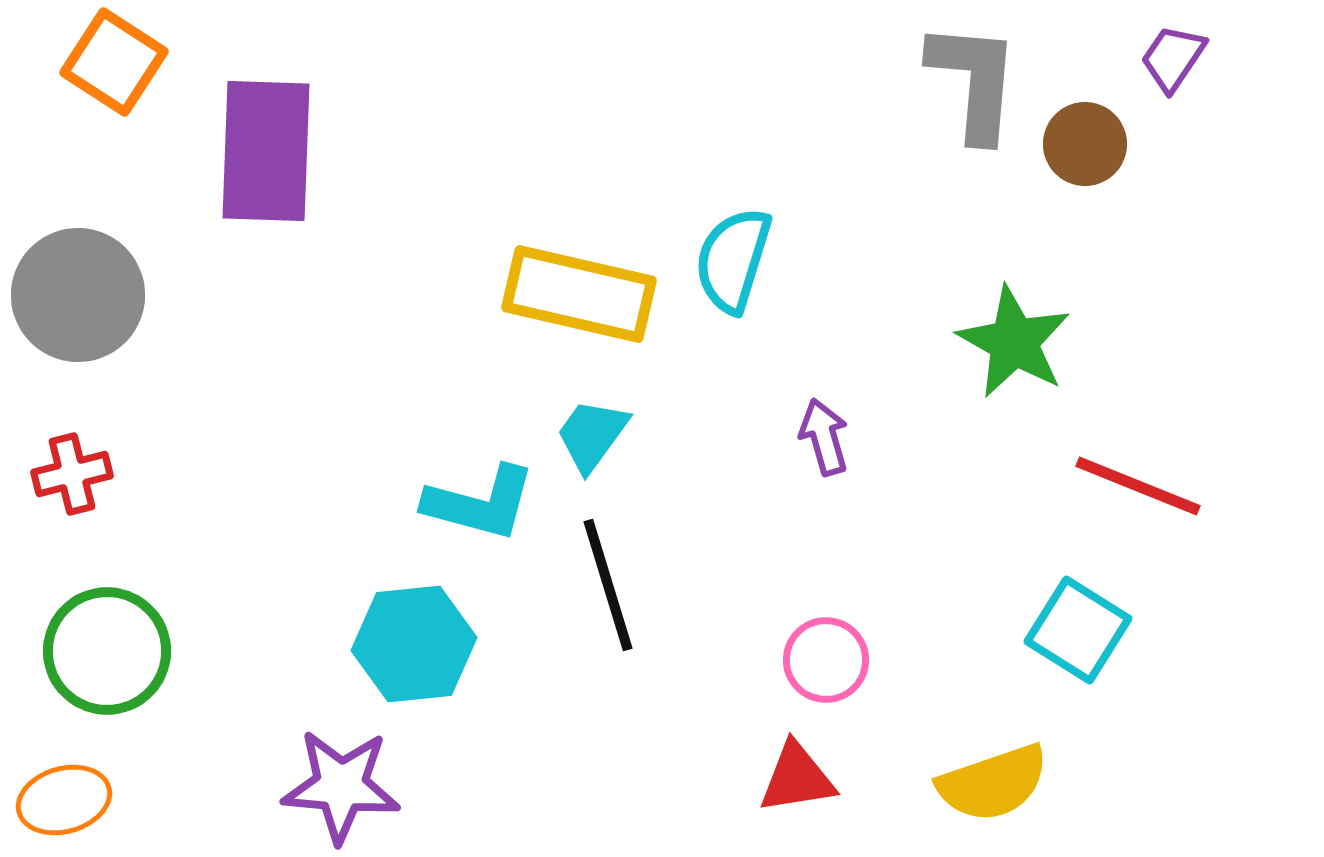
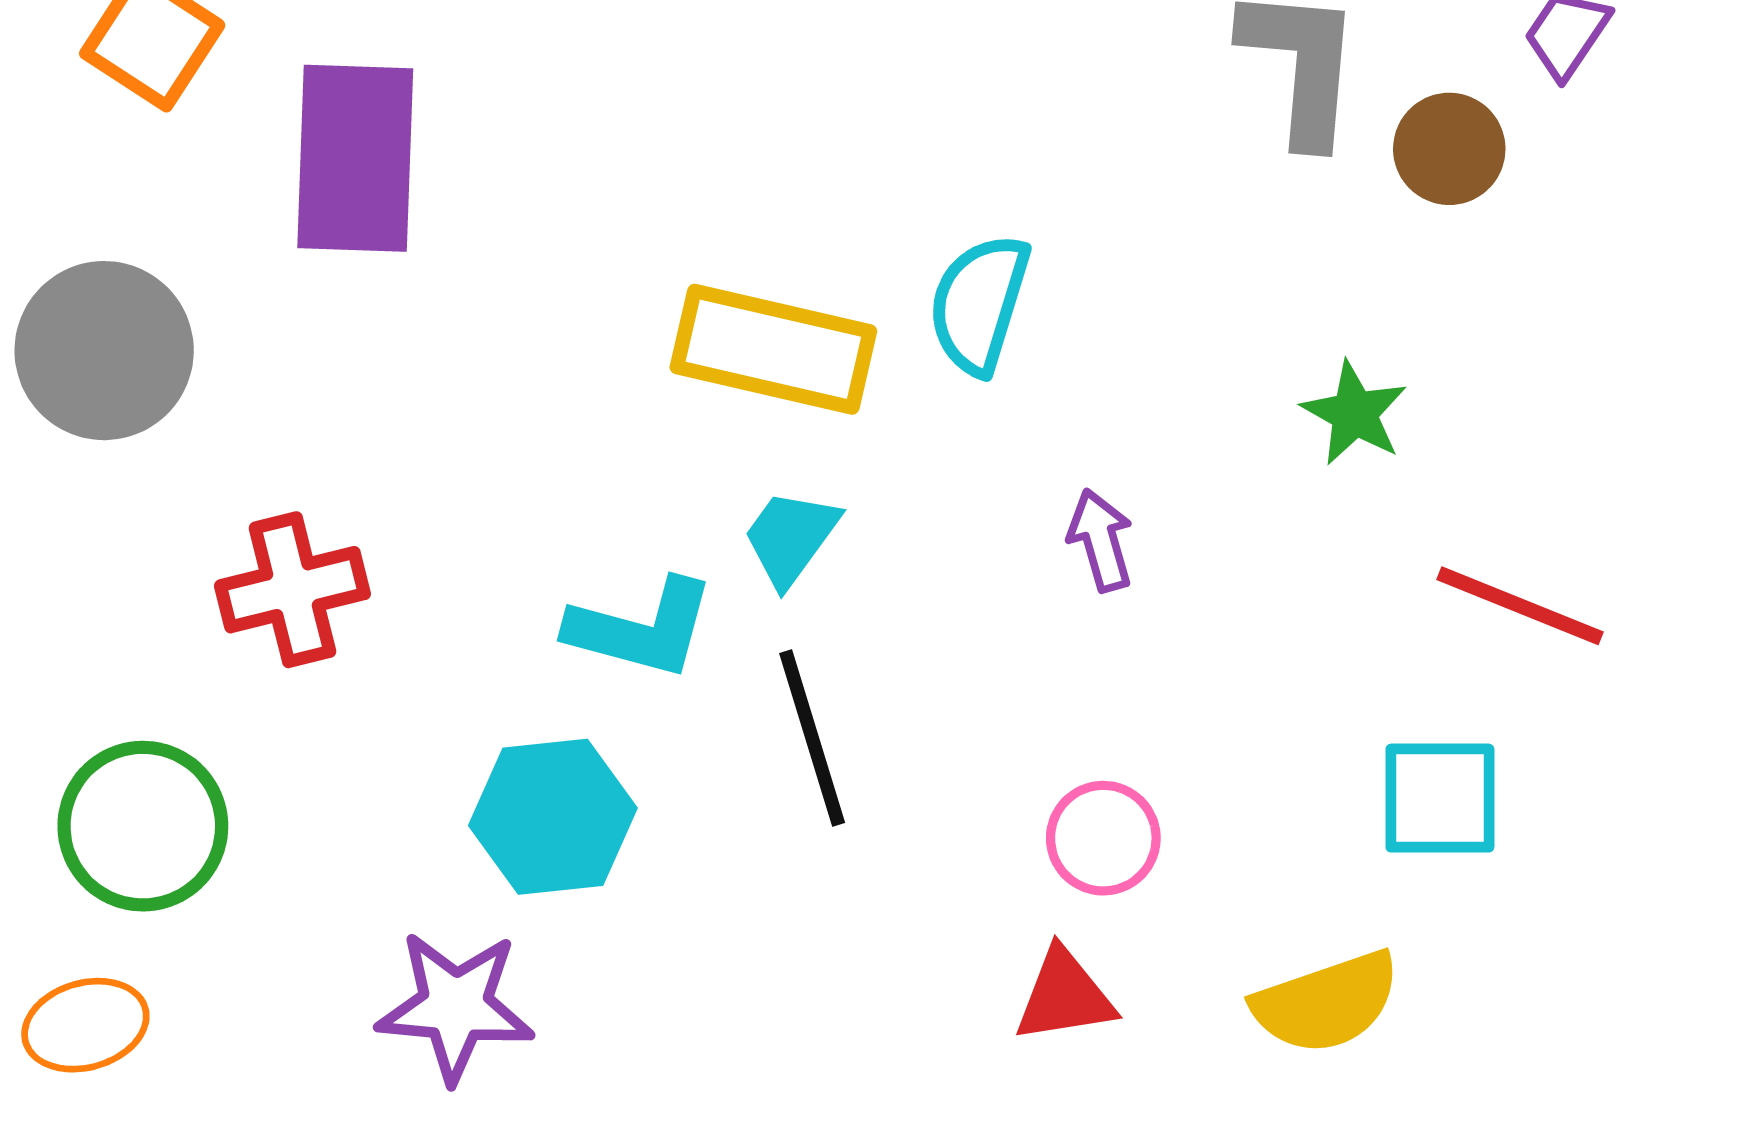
green star: (1014, 342) -> (1354, 413), size x0.7
red cross: (72, 474) -> (292, 590), moved, size x1.4
cyan square: (1078, 630) -> (1440, 798), turned -32

